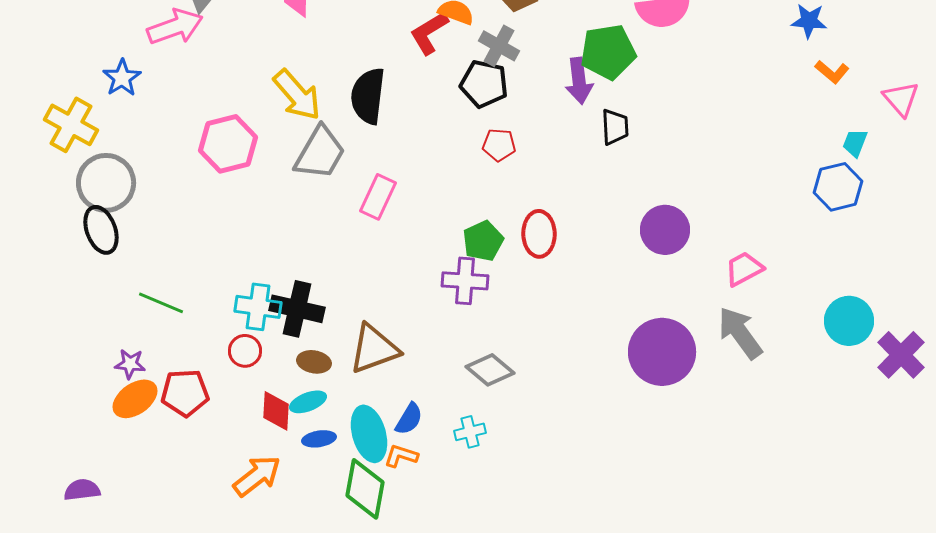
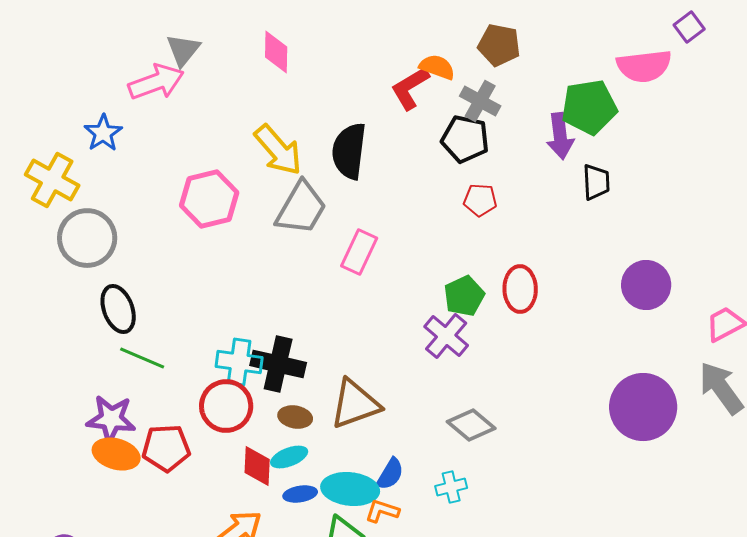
black ellipse: (101, 230) -> (118, 309), moved
purple cross: (465, 281) -> (446, 336), turned 36
red circle: (245, 351) -> (226, 406), size x1.6
purple star: (130, 364) -> (111, 419), size x1.6
orange ellipse: (135, 399) -> (116, 454), turned 51
cyan ellipse: (369, 434) -> (350, 489), turned -68

